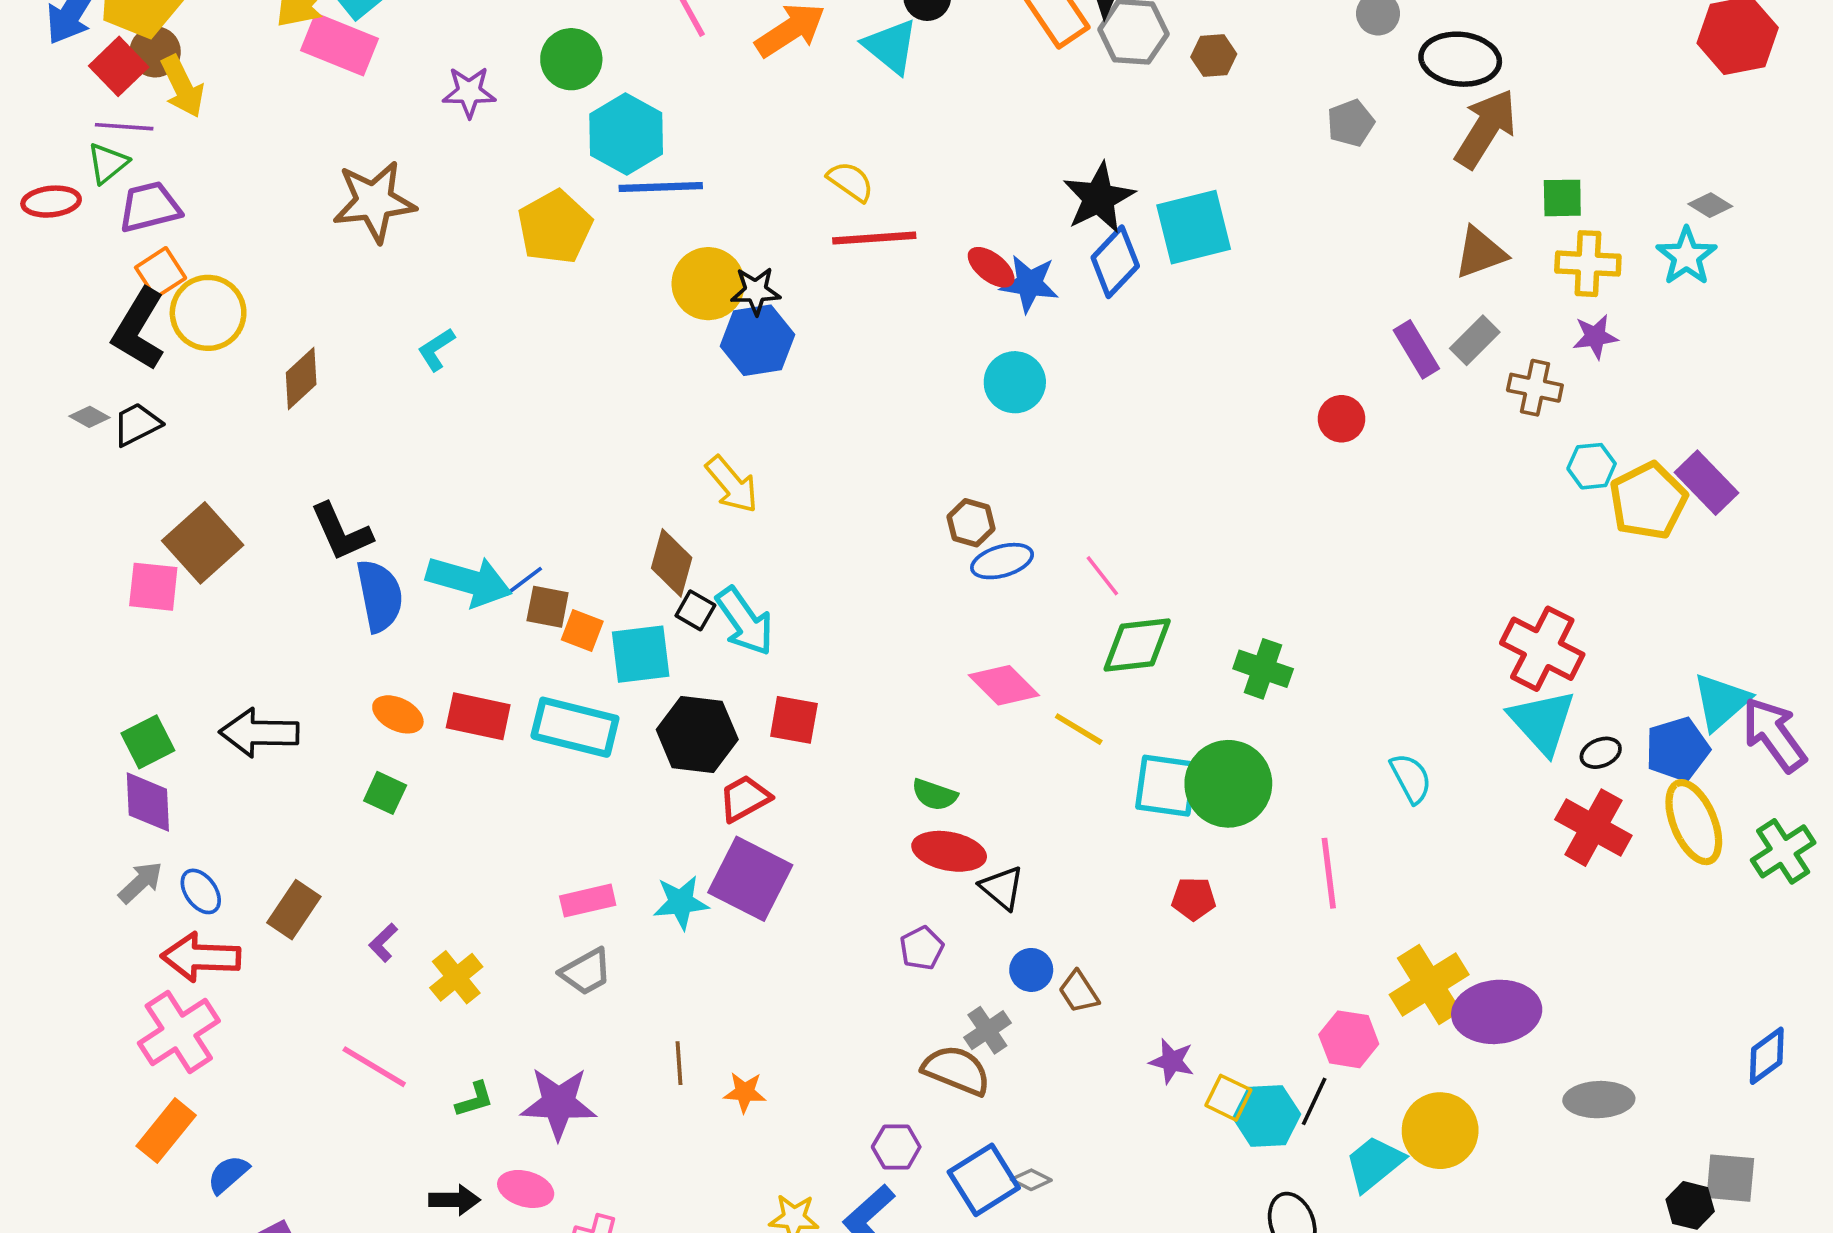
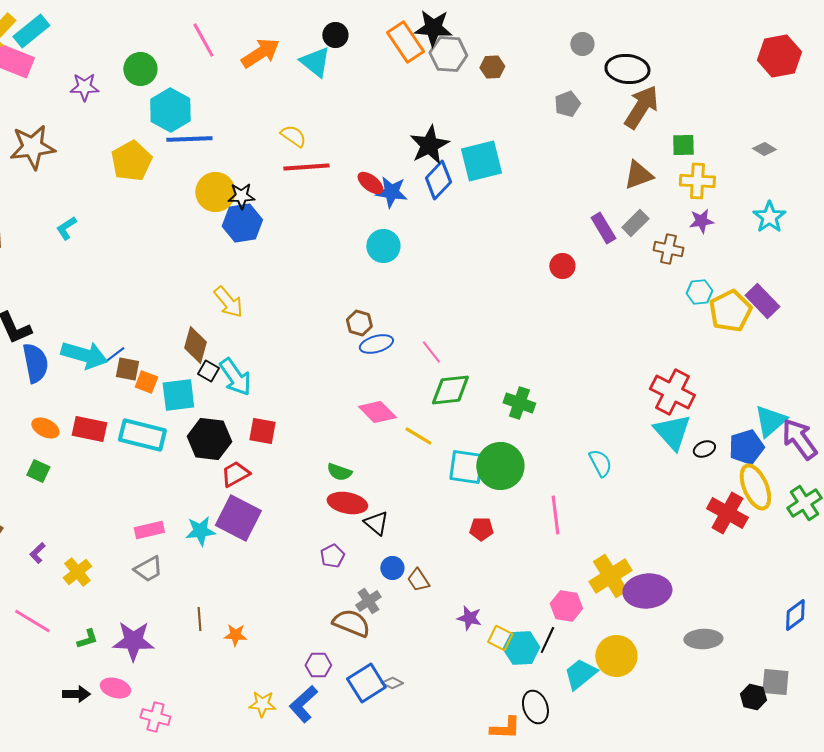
cyan star: (1686, 256) -> (769, 217), moved
red cross: (1593, 828) -> (727, 513), moved

